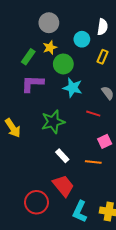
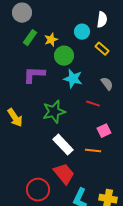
gray circle: (49, 23) -> (22, 13), moved
green rectangle: (28, 57) -> (30, 38), moved
yellow rectangle: (103, 57) -> (102, 49), turned -72
white rectangle: (62, 156) -> (63, 145), size x1.5

